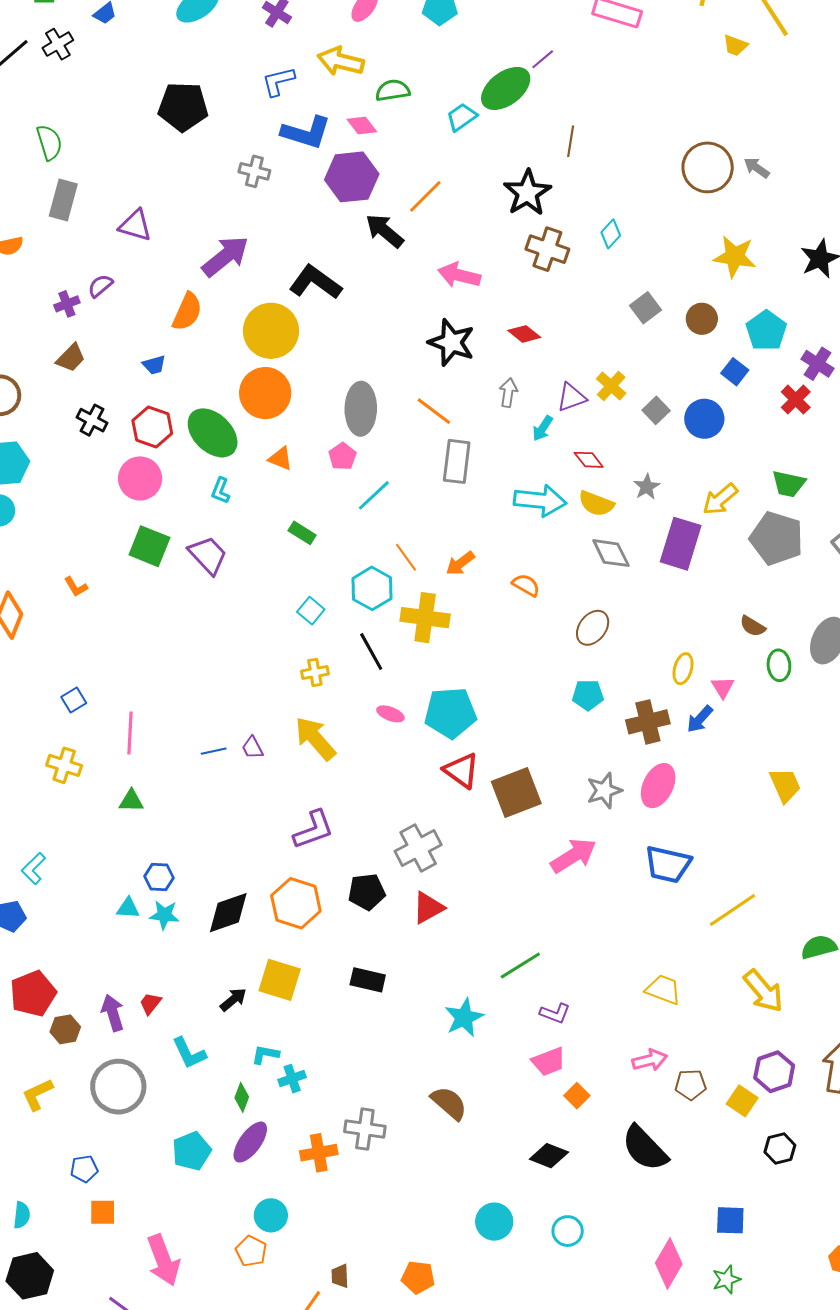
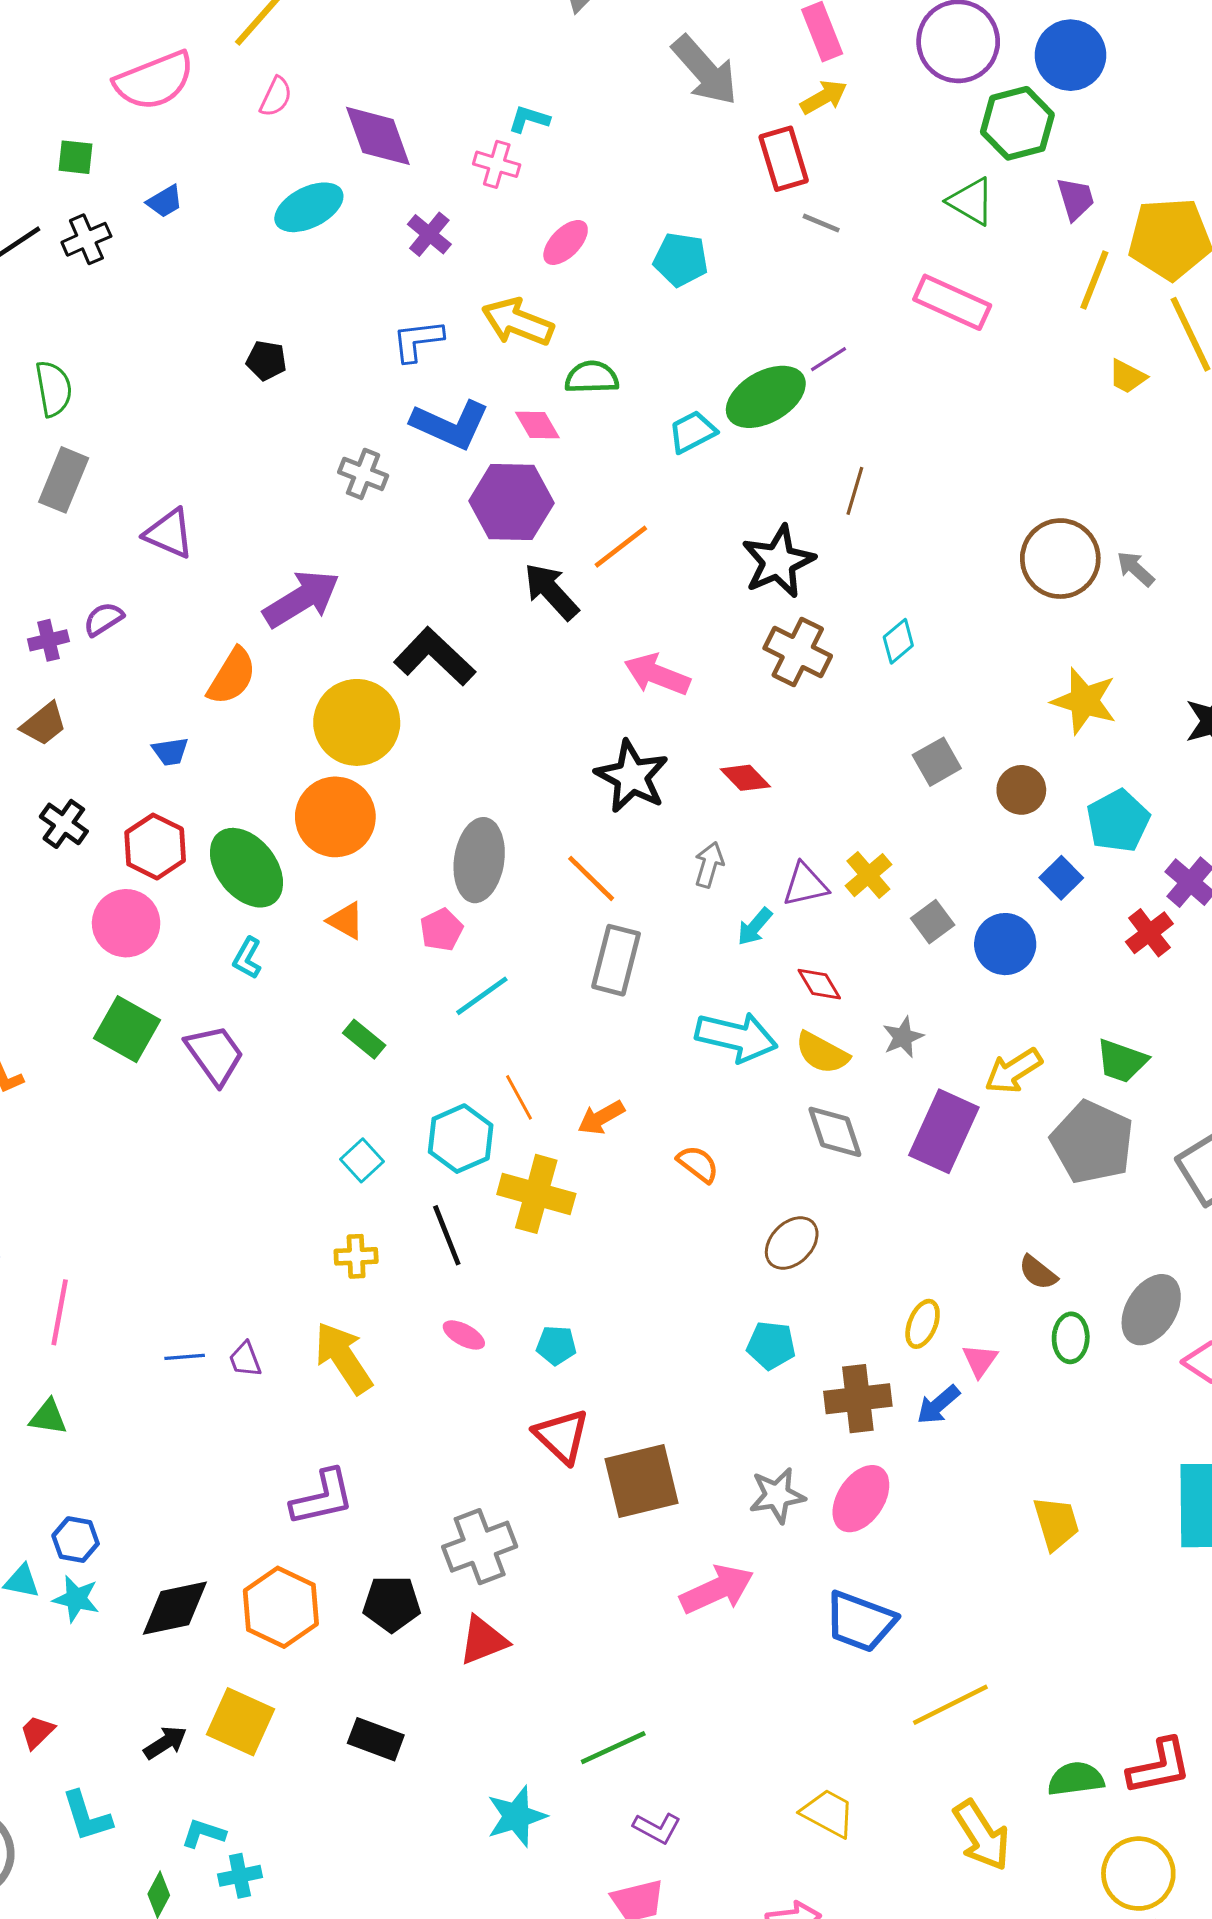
black pentagon: (183, 107) -> (266, 361), size x0.5
cyan pentagon: (450, 713) -> (556, 1345), size x0.5

